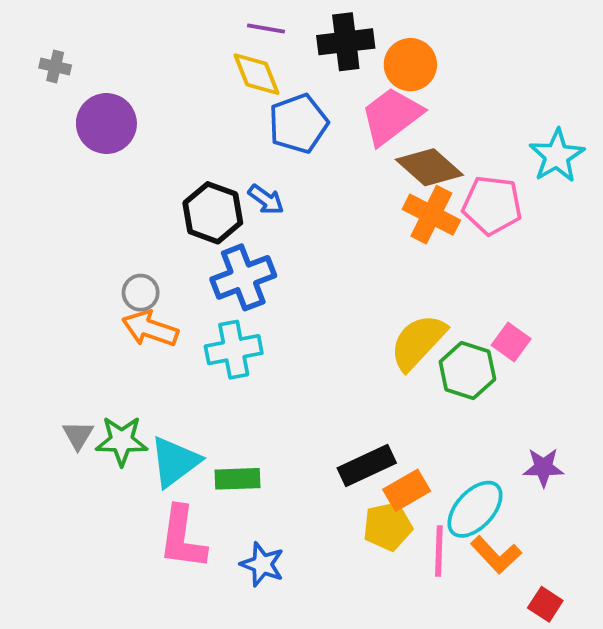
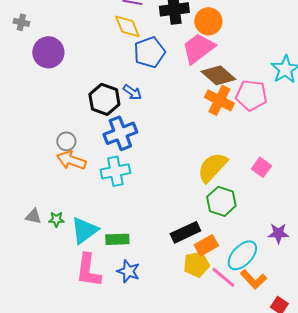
green hexagon: (467, 371) -> (221, 201), moved
gray triangle: (78, 435) -> (33, 216), turned -48
green star: (122, 441) -> (56, 219), size x0.6
pink line: (439, 551) -> (223, 277), turned -52
blue star: (262, 564) -> (128, 271), moved

